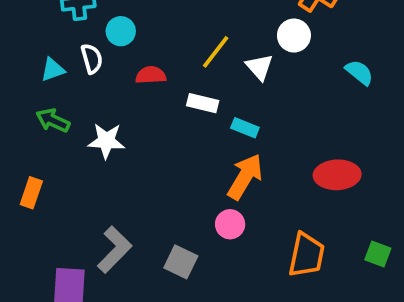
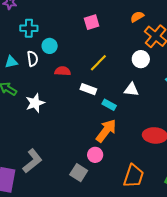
white triangle: (259, 67) -> (131, 89), moved, turned -49
white star: (106, 141) -> (35, 103), turned -30
gray square: (181, 262) -> (79, 173), moved

